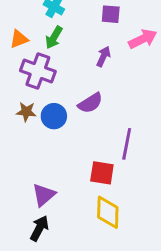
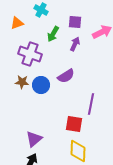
purple square: (111, 14) -> (75, 22), moved
green arrow: (54, 37) -> (53, 34), moved
orange triangle: (19, 39) -> (17, 23), moved

